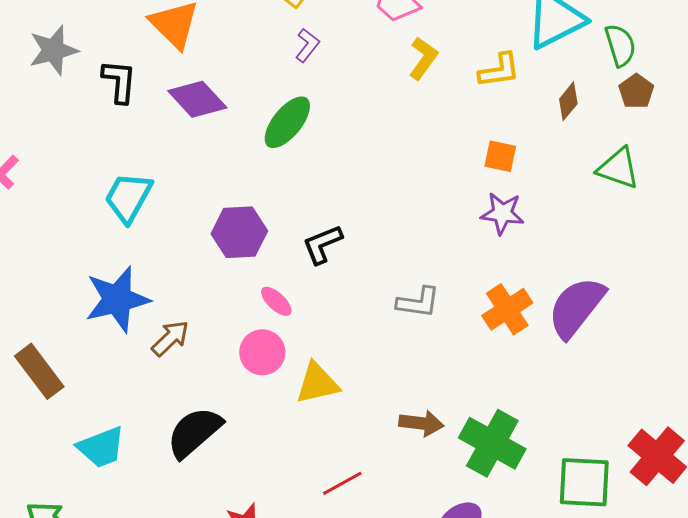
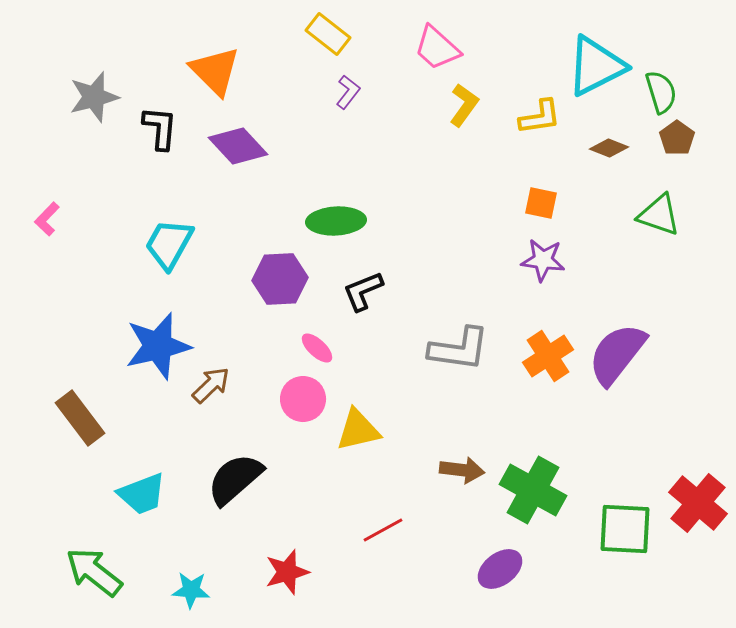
brown diamond: (568, 101) -> (609, 148), turned 72
green ellipse: (287, 122) -> (336, 221), moved, turned 48
gray L-shape: (418, 302) -> (459, 349), size x1.4

